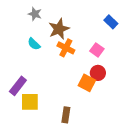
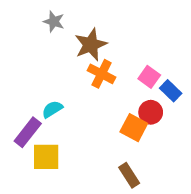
blue rectangle: (111, 22) -> (171, 91), moved
cyan semicircle: (34, 44) -> (52, 109), moved, turned 104
brown rectangle: (66, 115) -> (129, 175), moved, turned -42

